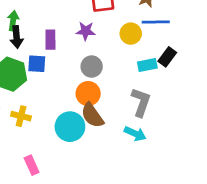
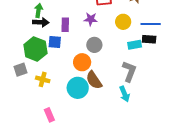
blue line: (156, 22) -> (151, 24), moved
black arrow: (17, 37) -> (41, 22), turned -84
black rectangle: (167, 57) -> (149, 39), turned 56
orange circle: (88, 94) -> (82, 62), moved
cyan arrow: (135, 134) -> (125, 94), turned 42

